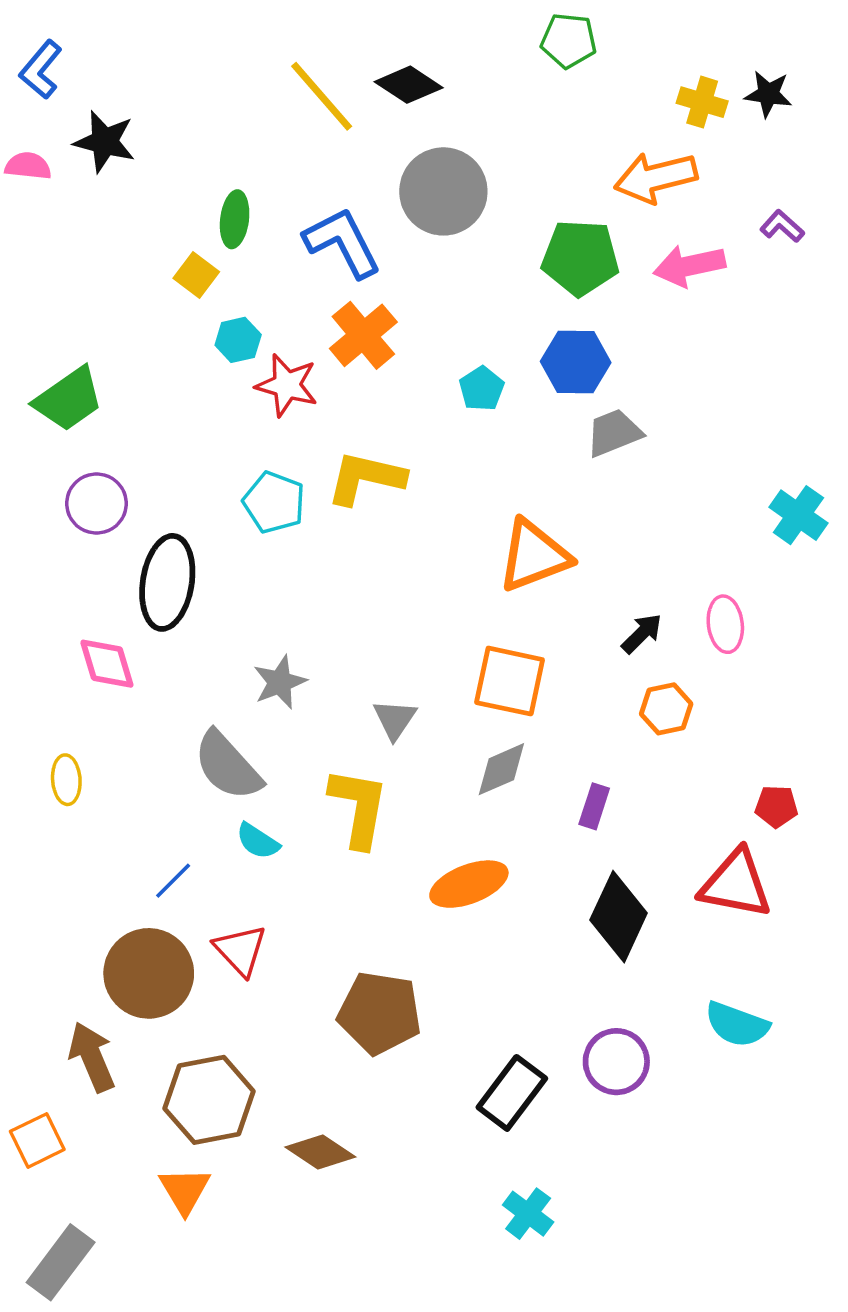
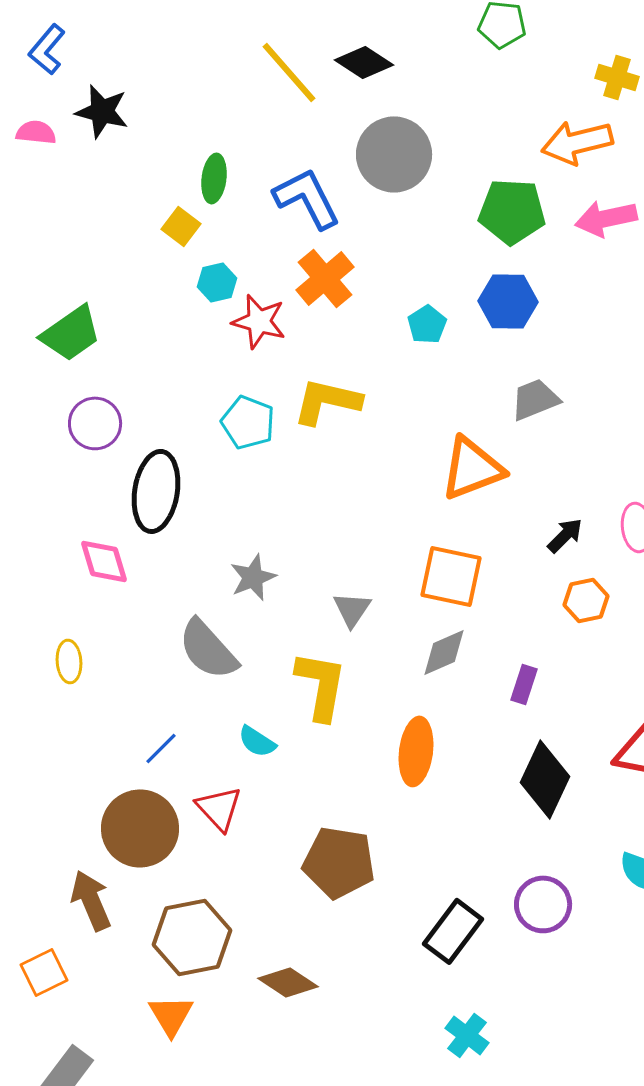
gray trapezoid: (614, 433) -> (535, 399), moved
cyan semicircle: (258, 841) -> (257, 741), moved
orange ellipse: (469, 884) -> (416, 751), turned -62

